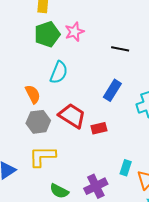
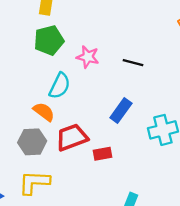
pink star: (74, 32) -> (88, 57), moved, turned 30
orange semicircle: (33, 94) -> (44, 112), moved, turned -30
red trapezoid: (72, 116) -> (72, 137), turned -56

